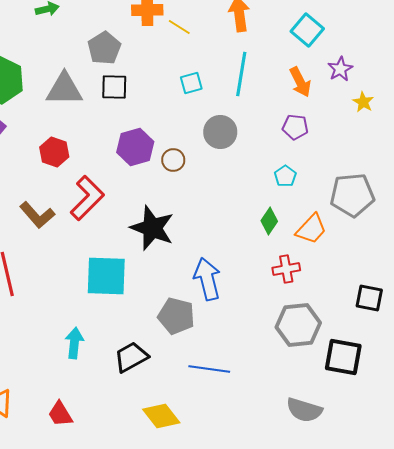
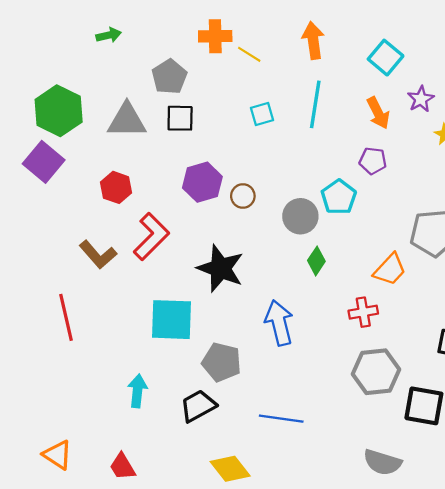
gray circle: (220, 132) -> (300, 216), moved
cyan pentagon: (285, 176) -> (339, 197), moved, size x1.5
green diamond: (269, 221) -> (316, 261), moved
gray pentagon: (176, 316) -> (222, 362), moved

